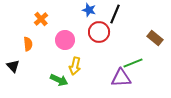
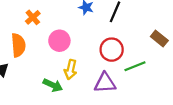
red circle: (99, 32) -> (112, 50), moved
orange semicircle: (28, 44) -> (18, 45), size x1.5
purple triangle: (121, 78) -> (105, 83), moved

